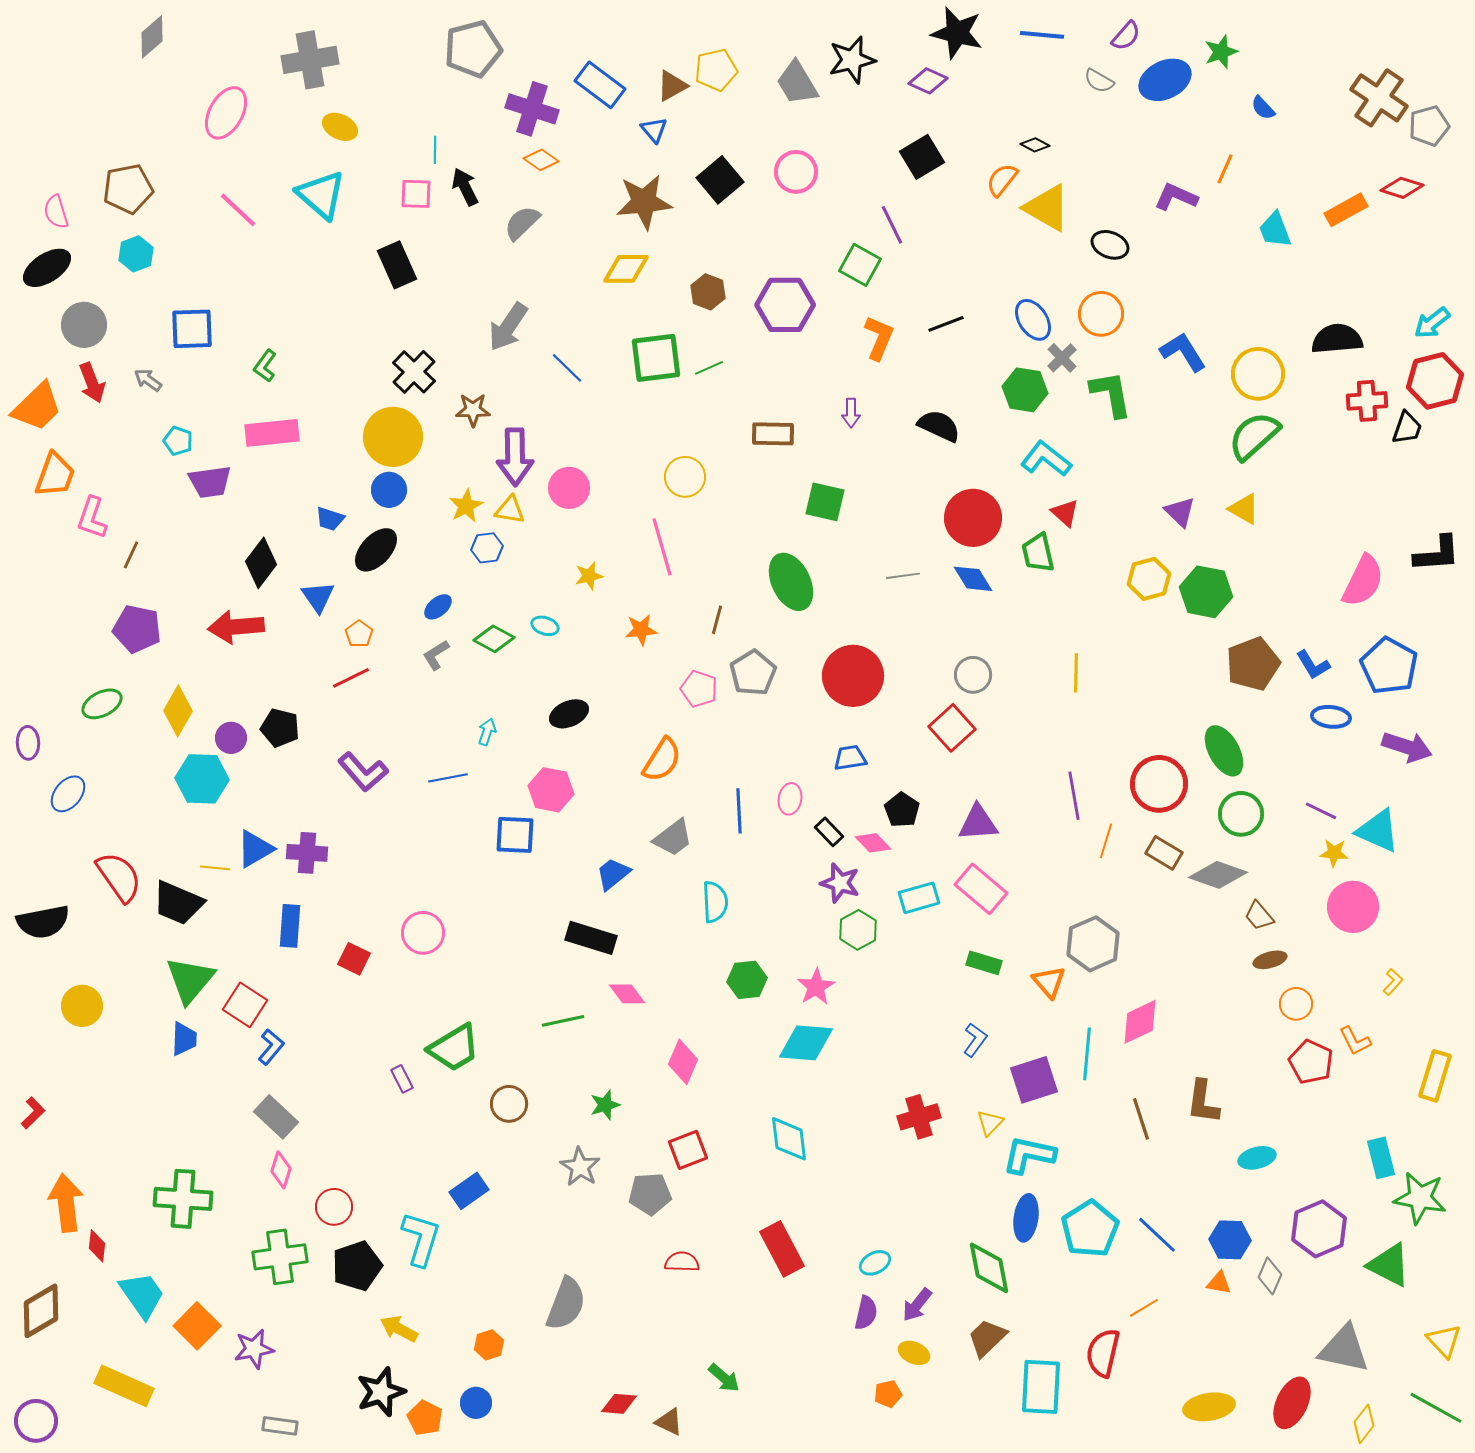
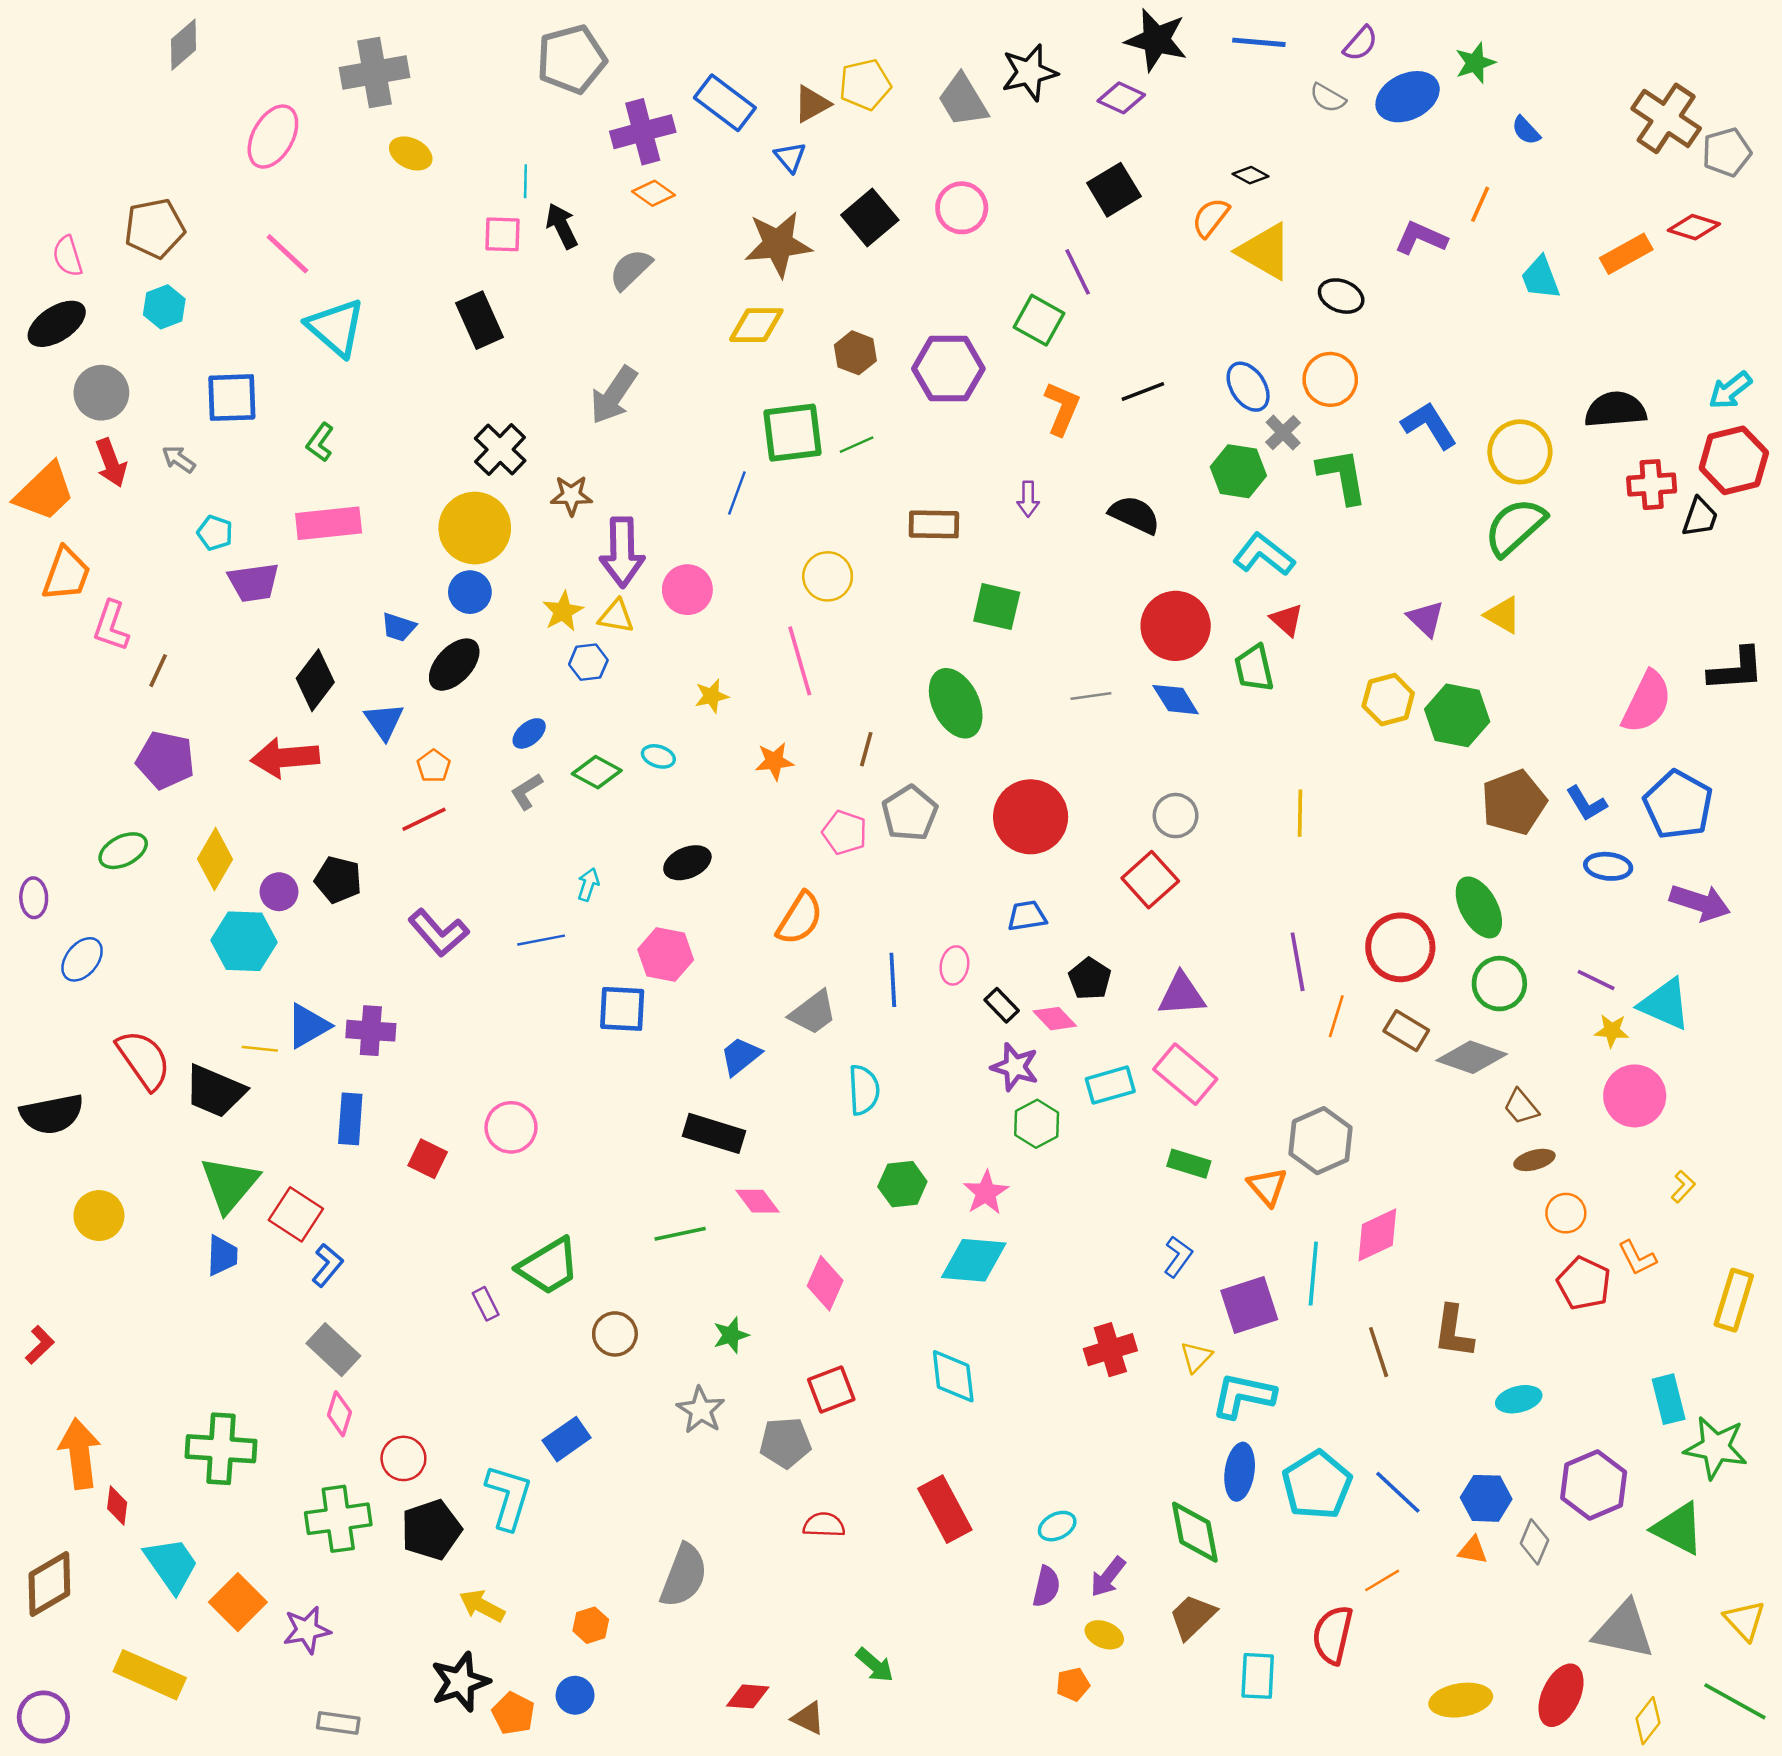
purple cross: (532, 109) -> (643, 132), turned -33
cyan triangle: (321, 195) -> (336, 327), moved
blue line: (567, 368) -> (737, 493), moved, turned 66
cyan rectangle: (1041, 1387) -> (1258, 1676), size x0.7

